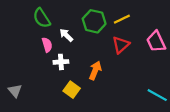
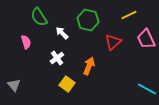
yellow line: (122, 19) -> (129, 15), moved
pink semicircle: (47, 45) -> (26, 42), moved
white cross: (61, 62) -> (57, 58), turned -32

